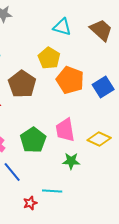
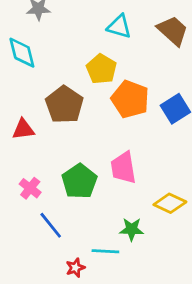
yellow diamond: (99, 139) -> (170, 203), moved
green star: (71, 161) -> (132, 229), moved

